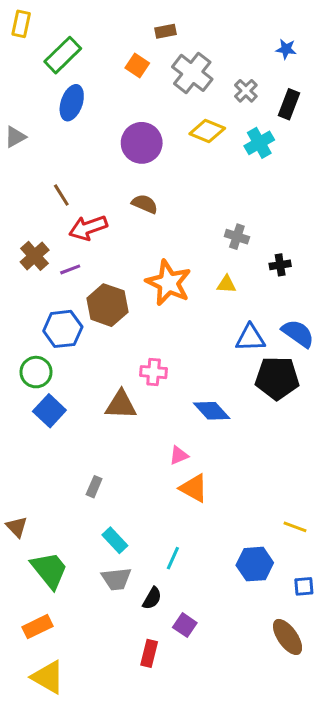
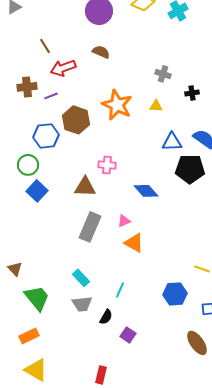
brown cross: (35, 256) -> (27, 87), turned 36
gray rectangle: (94, 487) -> (90, 227), moved, size x2.0
red rectangle: (149, 653) -> (101, 375), moved

